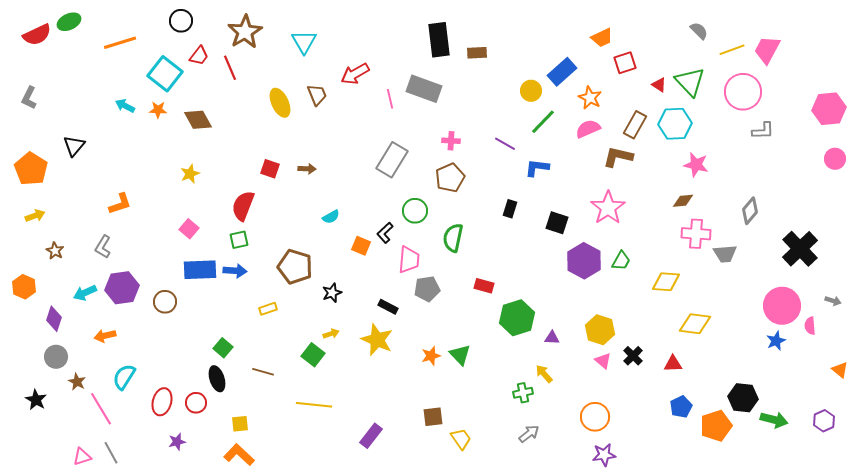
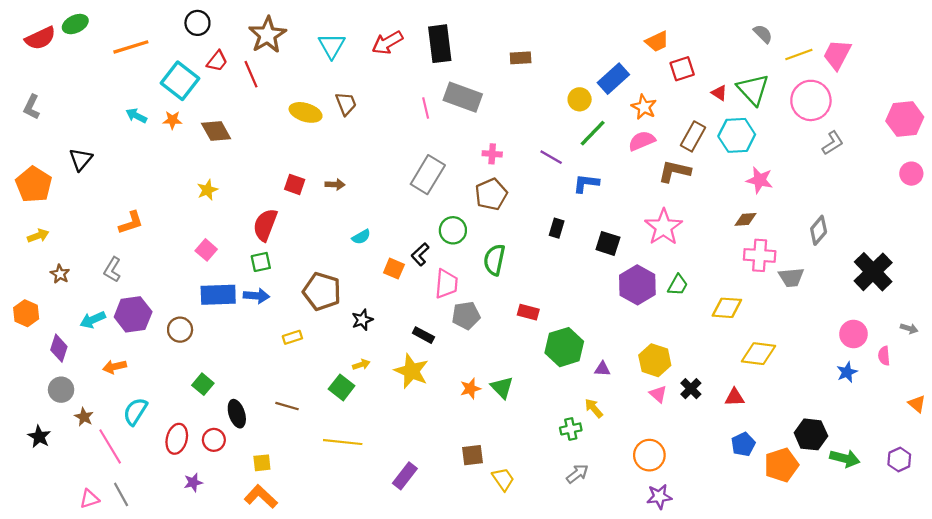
black rectangle: (439, 40) -> (440, 44), moved
red arrow: (355, 74) -> (387, 43), moved
yellow ellipse: (280, 103) -> (306, 112), turned -48
gray L-shape: (763, 131) -> (833, 143), turned -30
pink circle: (782, 306) -> (853, 334), size x0.7
green square: (223, 348) -> (203, 384), moved

